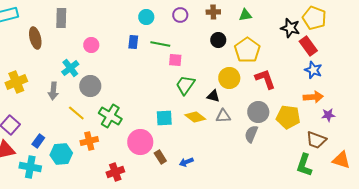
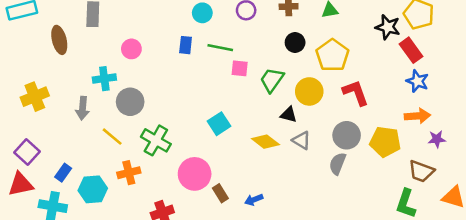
cyan cross: (70, 68) -> (104, 79), turned 30
green trapezoid: (185, 85) -> (272, 80), moved
gray triangle: (223, 116) -> (301, 140), turned 35
cyan square: (164, 118) -> (219, 124), moved, turned -30

